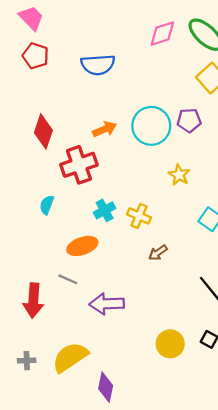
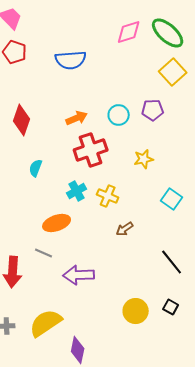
cyan circle: (151, 126) -> (119, 115), size x0.6
red cross: (79, 165) -> (91, 150), moved
yellow star: (179, 175) -> (144, 159), turned 30
cyan semicircle: (47, 205) -> (36, 168), moved

